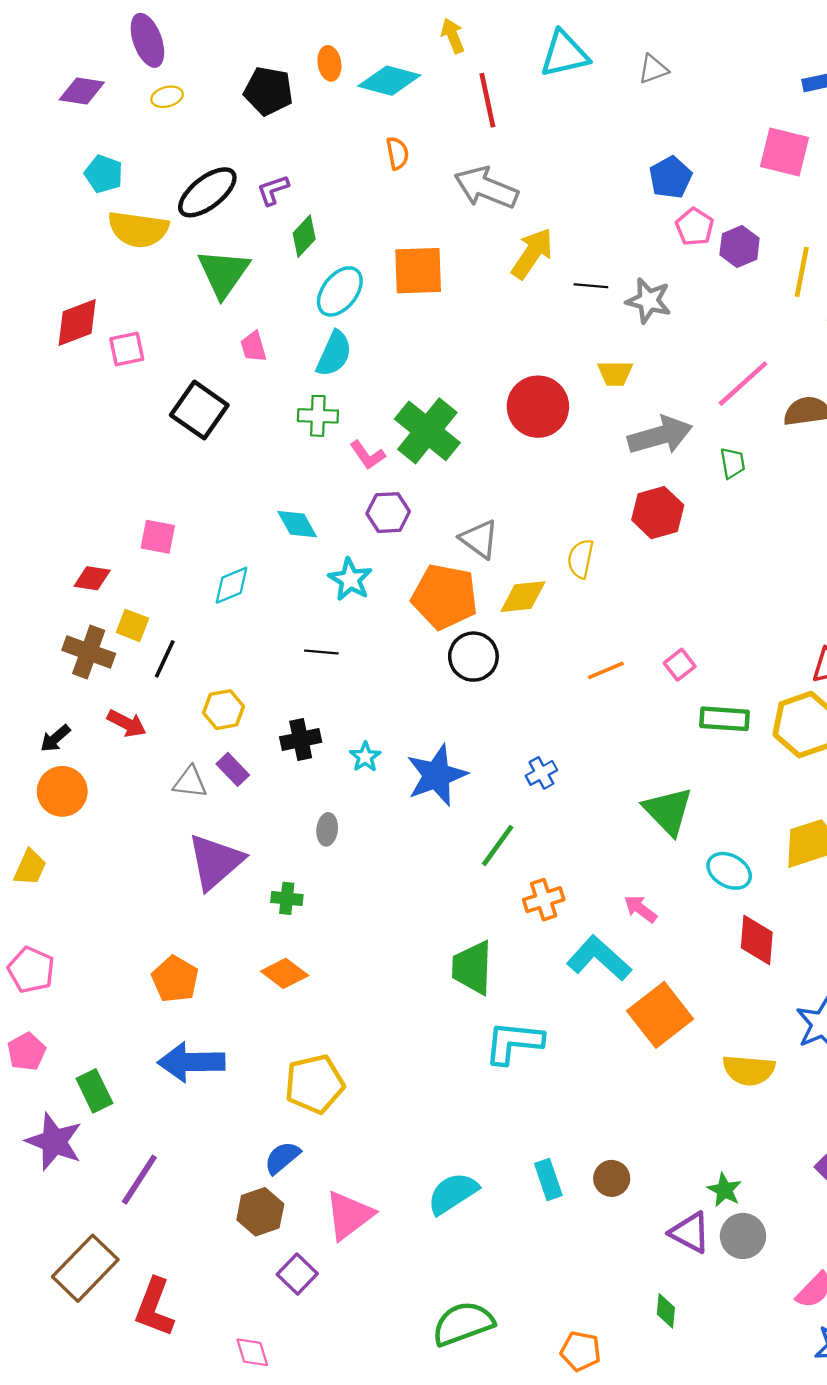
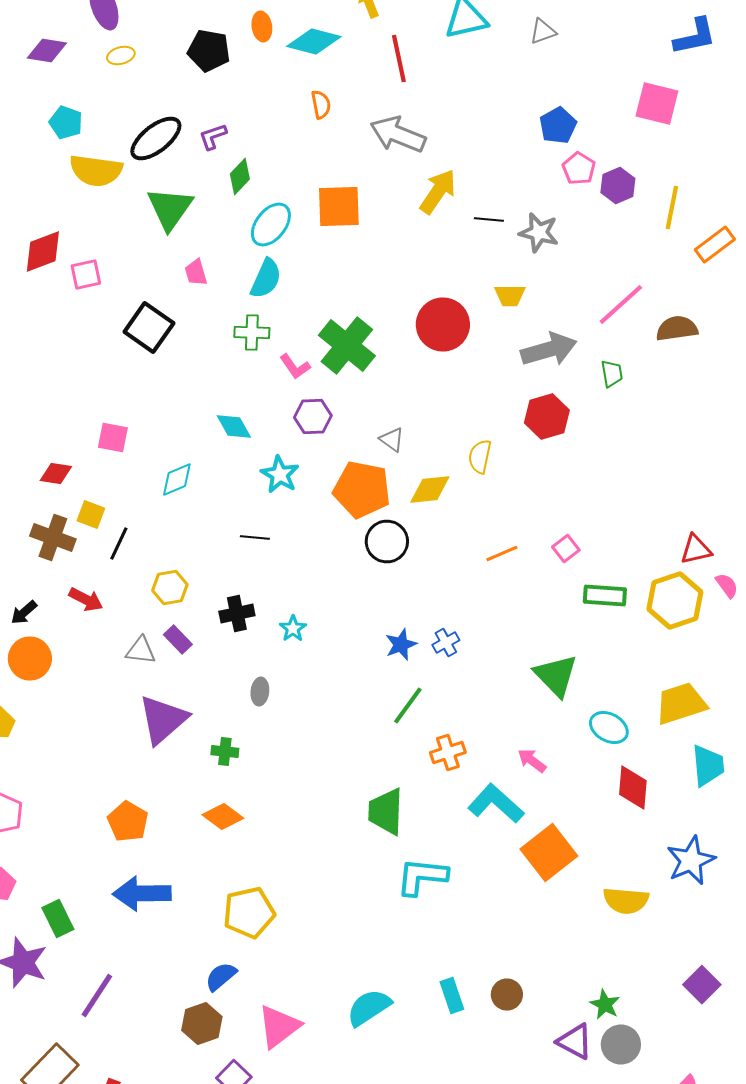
gray triangle: (479, 539) -> (392, 440), size x0.7
blue star: (437, 775) -> (401, 644), moved, size x0.6

